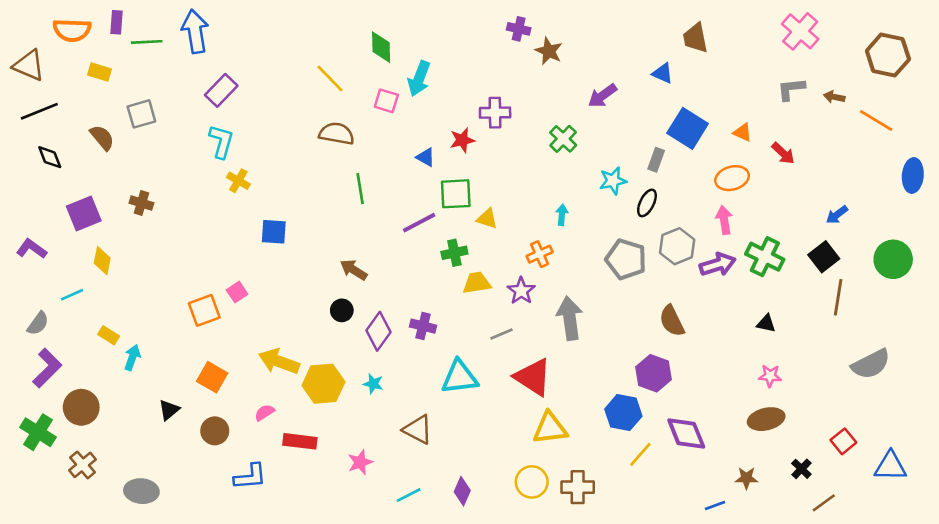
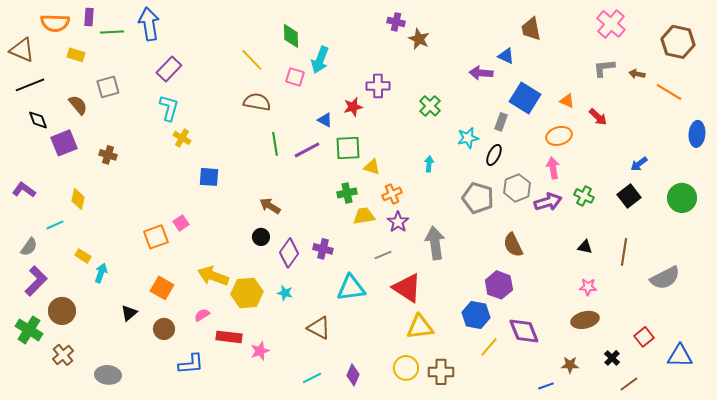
purple arrow: (602, 96) -> (481, 73), moved, turned 40
purple square: (84, 213) -> (64, 143), moved
purple line: (419, 223) -> (307, 150), moved
orange cross: (540, 254) -> (392, 194), moved
green cross: (765, 257) -> (584, 196), size x0.7
brown line: (838, 297) -> (624, 252), moved
pink star: (360, 462) -> (260, 351), moved

